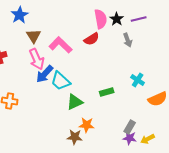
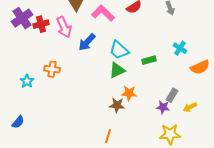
pink arrow: (37, 59) -> (64, 27), moved
cyan trapezoid: (61, 81) -> (119, 50), moved
purple star: (130, 138) -> (163, 107), moved

